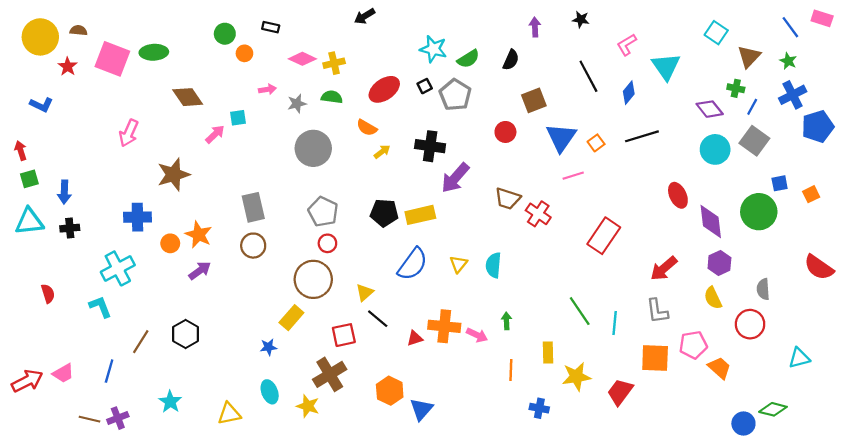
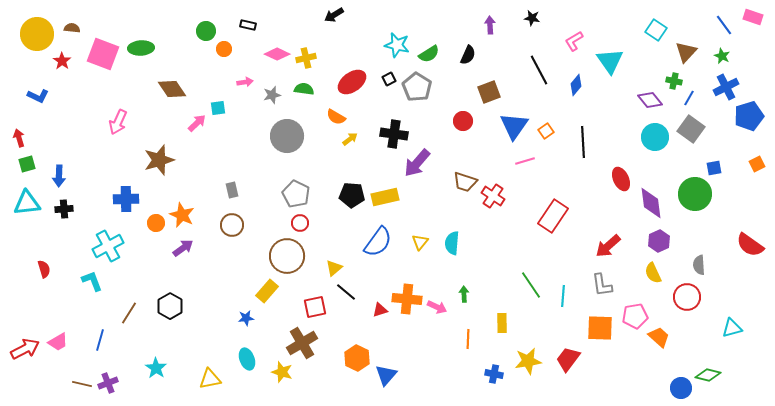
black line: (642, 136) -> (583, 142), moved, turned -76
orange square: (811, 194) -> (757, 164), moved
gray rectangle: (253, 207) -> (232, 190), size x0.6
yellow star: (576, 377) -> (528, 361), moved

